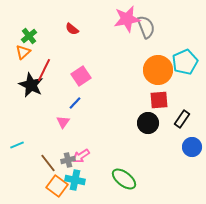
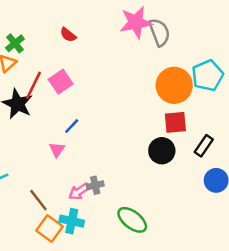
pink square: (81, 76) -> (61, 82), moved
gray cross: (68, 160) -> (95, 185), moved

